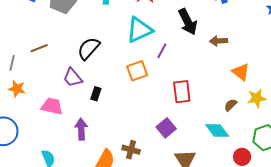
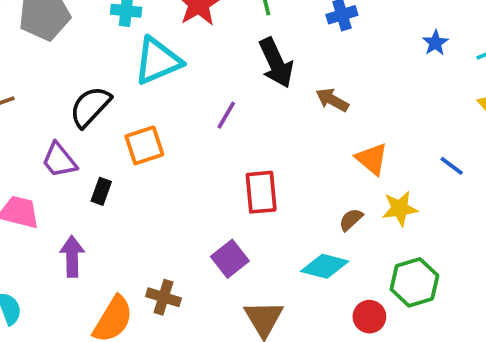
cyan triangle: (139, 30) -> (158, 61), moved
brown arrow: (219, 41) -> (332, 100), turned 30
orange square: (137, 71) -> (144, 145), moved
cyan diamond: (217, 130) -> (325, 266), turned -40

